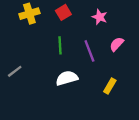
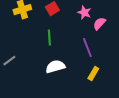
pink semicircle: (117, 44) -> (99, 24), moved
purple line: (89, 51) -> (87, 48), moved

